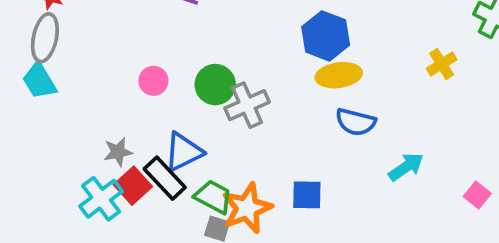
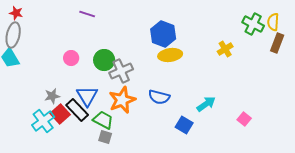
blue semicircle: (356, 122) -> (159, 97), moved
blue triangle: (183, 152) -> (87, 96), turned -35
blue square: (307, 195) -> (184, 125), moved, turned 30
orange star: (247, 208) -> (122, 100), moved

